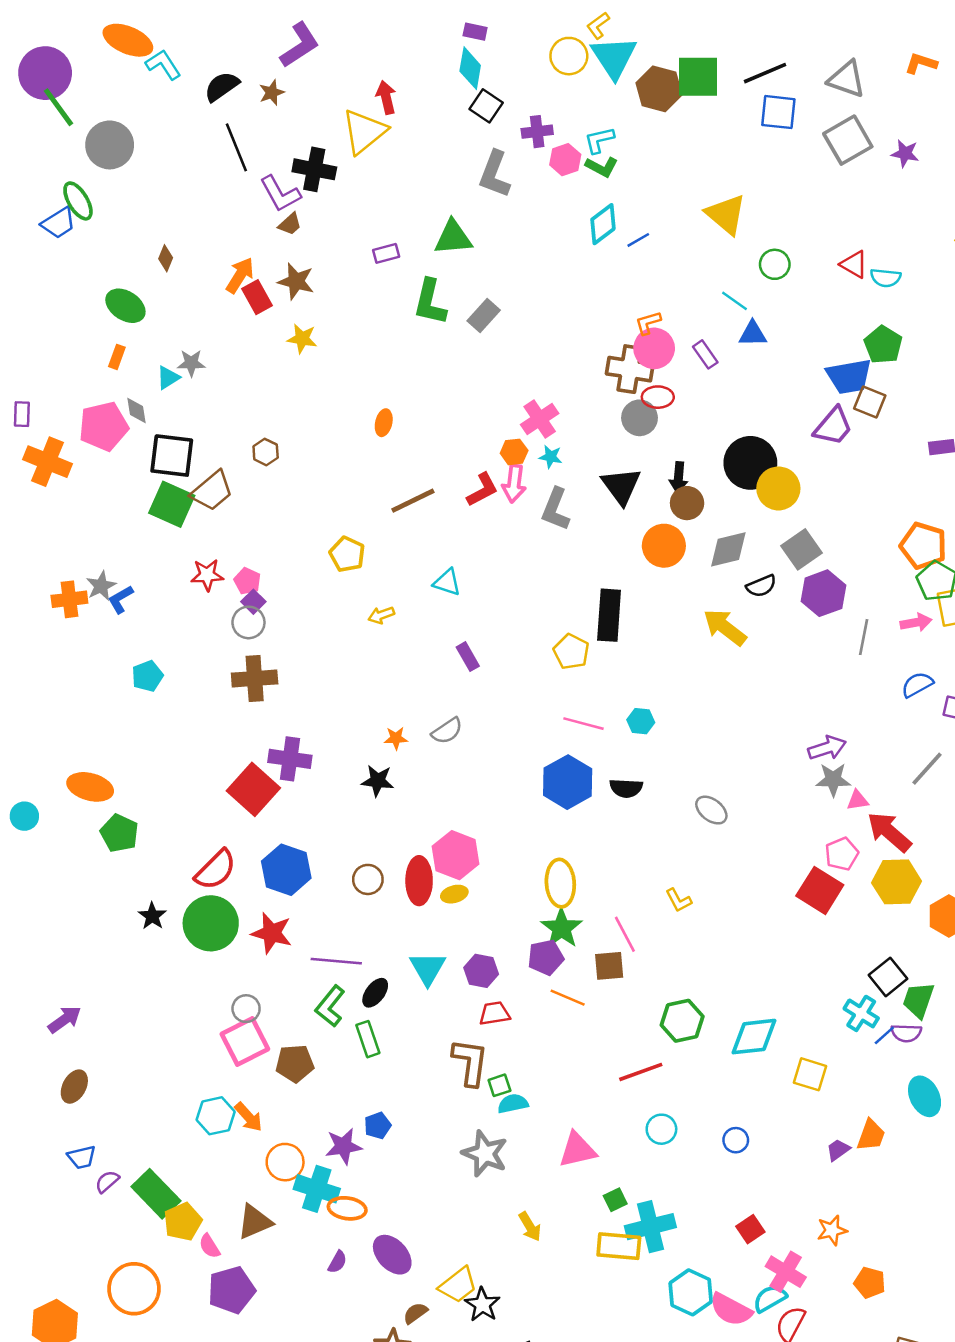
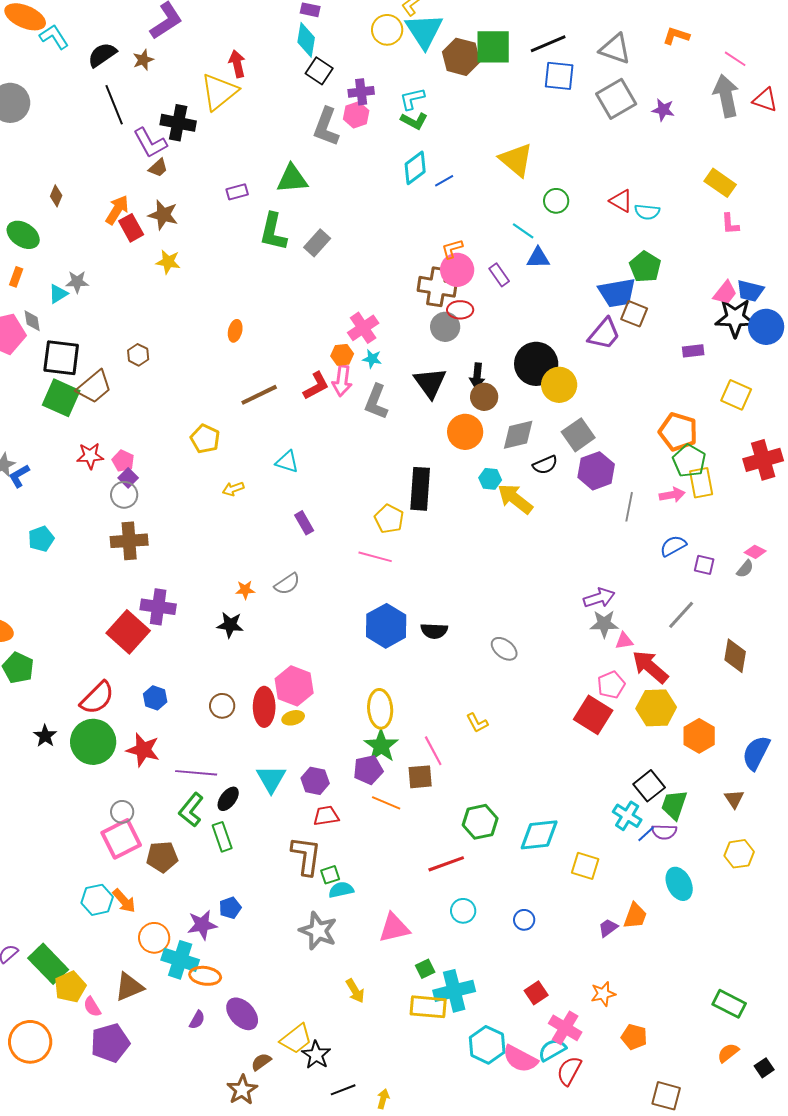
pink hexagon: (565, 160) -> (356, 115), moved
cyan hexagon: (641, 721) -> (490, 479), moved
pink line: (583, 724) -> (375, 557), moved
blue hexagon: (286, 870) -> (155, 698), size x0.6

